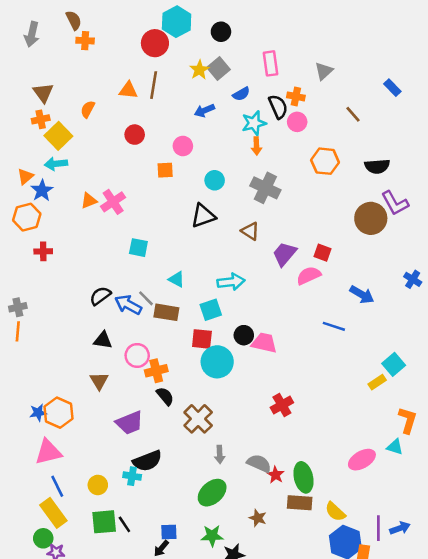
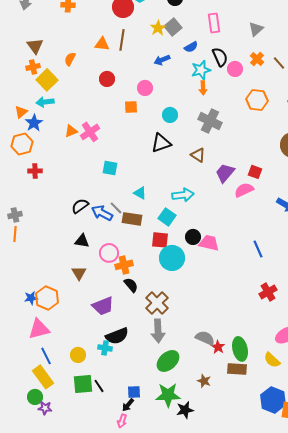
orange cross: (296, 96) -> (257, 59), moved, turned 32
cyan square: (211, 310) -> (167, 217), turned -36
blue line: (334, 326) -> (258, 249), moved, turned 48
red cross: (282, 405) -> (268, 292), moved
gray arrow: (220, 455) -> (158, 331), moved, size x1.6
yellow semicircle: (335, 512) -> (272, 360), moved
green star: (212, 536) -> (168, 395), size x1.4

